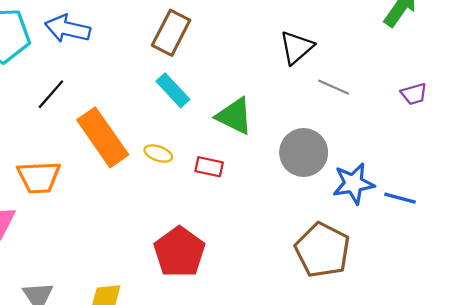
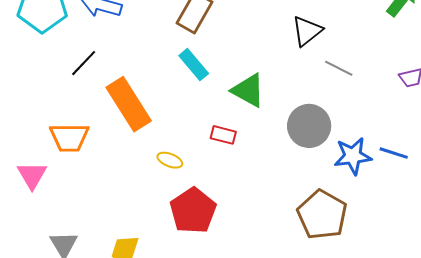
yellow ellipse: (158, 154) -> (170, 160), moved
blue line: (400, 198) -> (394, 153), moved

